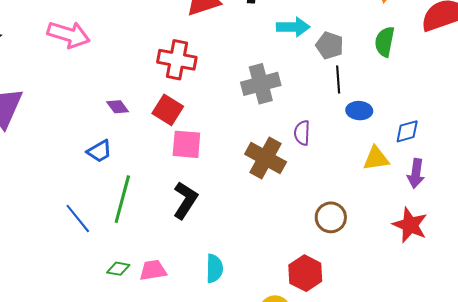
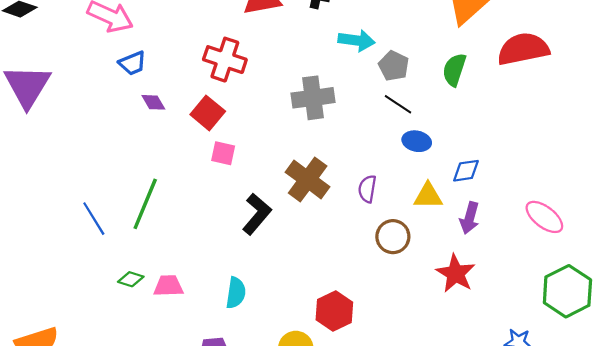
black line: (338, 80) -> (398, 104), turned -60
purple semicircle: (302, 133) -> (367, 189), moved
pink square: (186, 144) -> (223, 153), size x0.7
blue trapezoid: (99, 151) -> (132, 63), moved
black L-shape: (185, 200) -> (257, 214), moved
brown circle: (331, 217) -> (393, 237), moved

